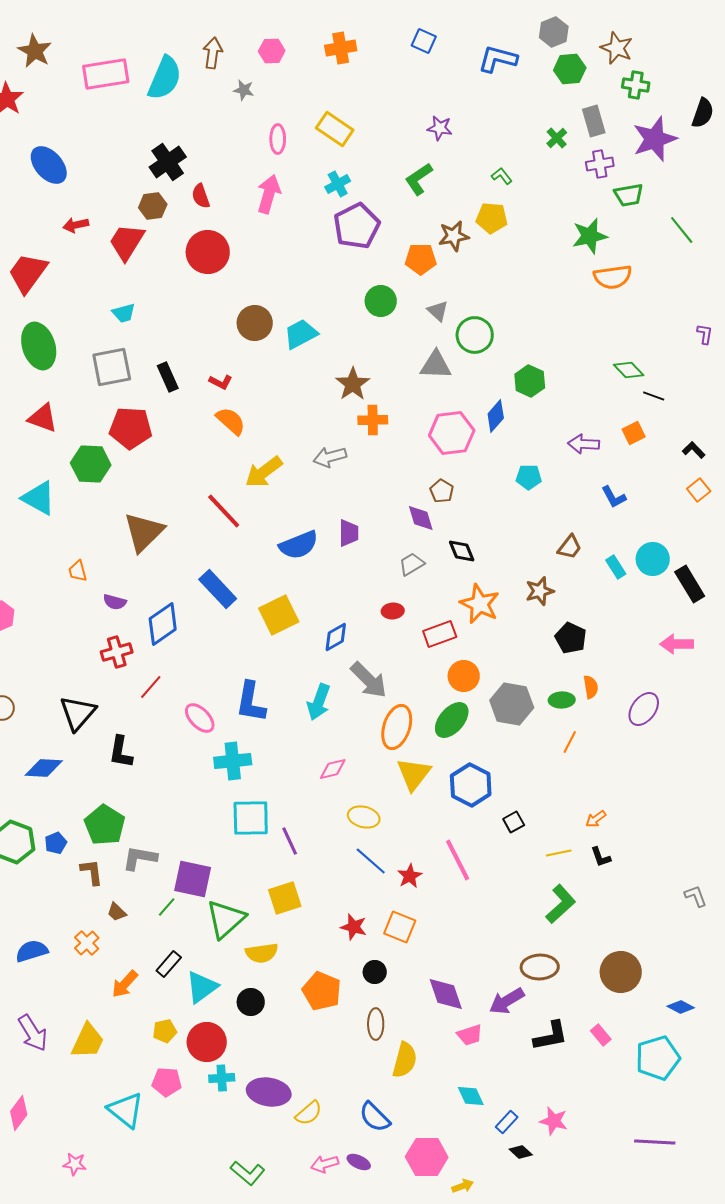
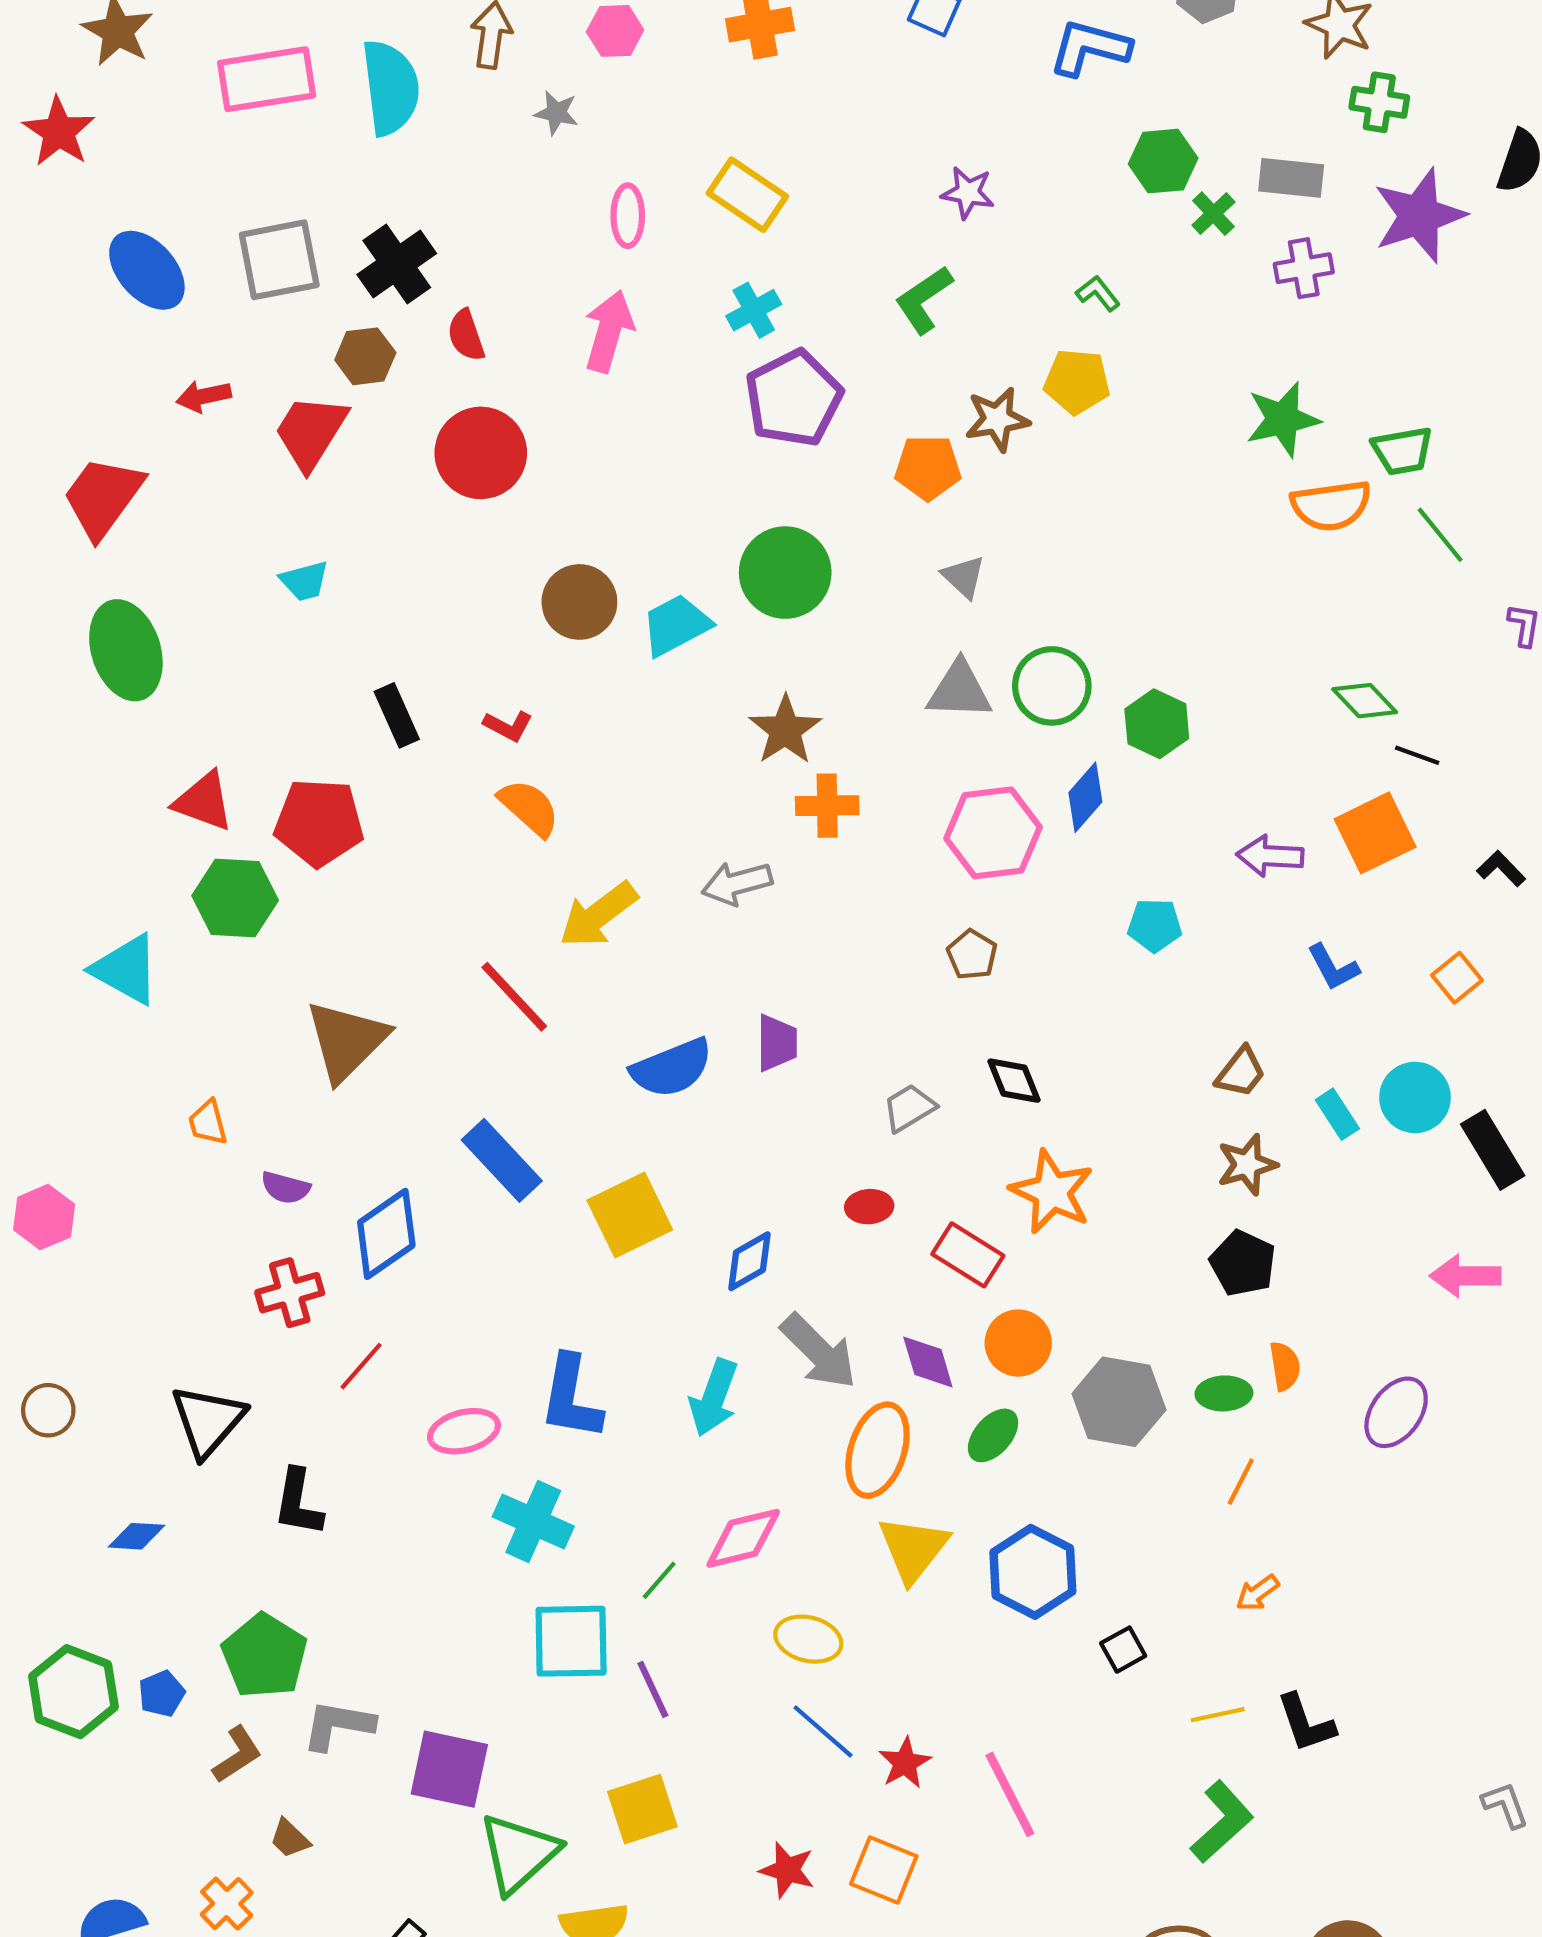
green hexagon: (570, 69) -> (1163, 161), moved
cyan semicircle: (165, 78) -> (390, 88), turned -30
gray rectangle: (594, 121) -> (1291, 178), turned -68
green trapezoid: (629, 195) -> (1402, 451), moved
green line: (682, 230) -> (1440, 535), moved
green circle: (381, 301) -> (785, 573), moved, size x1.4
green circle: (475, 335) -> (1052, 686), moved
gray square: (112, 367) -> (279, 260), moved
red triangle: (43, 418) -> (204, 801), moved
orange square: (634, 433) -> (1375, 833), size x1.6
orange square: (699, 490) -> (1457, 978), moved
purple diamond: (421, 518) -> (928, 1362), moved
brown star: (540, 591) -> (1247, 1165), moved
red rectangle: (440, 634) -> (968, 1255), turned 52
pink ellipse: (200, 718) -> (464, 1431), turned -60
green ellipse: (452, 720) -> (993, 1435), size x0.7
cyan cross: (233, 761) -> (533, 1522), turned 30
blue diamond: (44, 768) -> (136, 1536), size x0.7
pink diamond: (333, 769) -> (743, 1538), size x1.4
orange arrow: (596, 819) -> (1258, 1593), moved
black L-shape: (601, 857) -> (1306, 1723), size x1.4
pink line: (458, 860) -> (1010, 1794), moved
brown L-shape: (92, 872) -> (237, 1755), turned 64
green line: (167, 907) -> (659, 1580), moved

